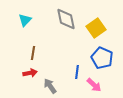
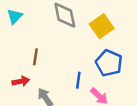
brown line: (33, 53) -> (35, 57), moved

